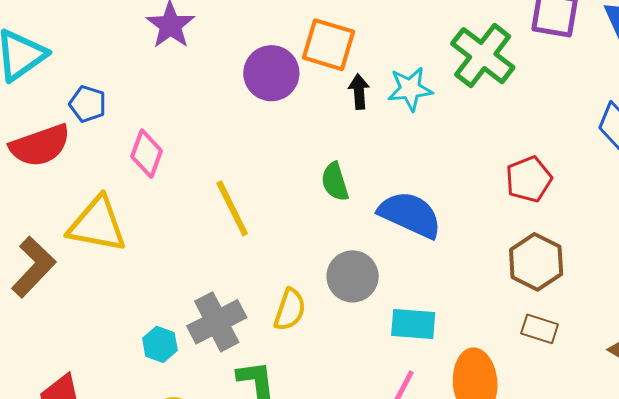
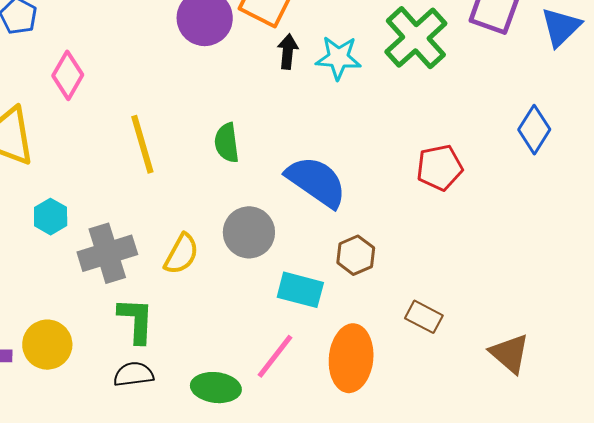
green semicircle: (335, 182) -> (227, 143), moved
brown hexagon: (536, 262) -> (356, 255), moved, size x0.7
cyan hexagon: (160, 344) -> (51, 217), moved

